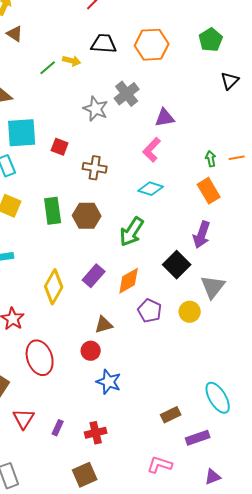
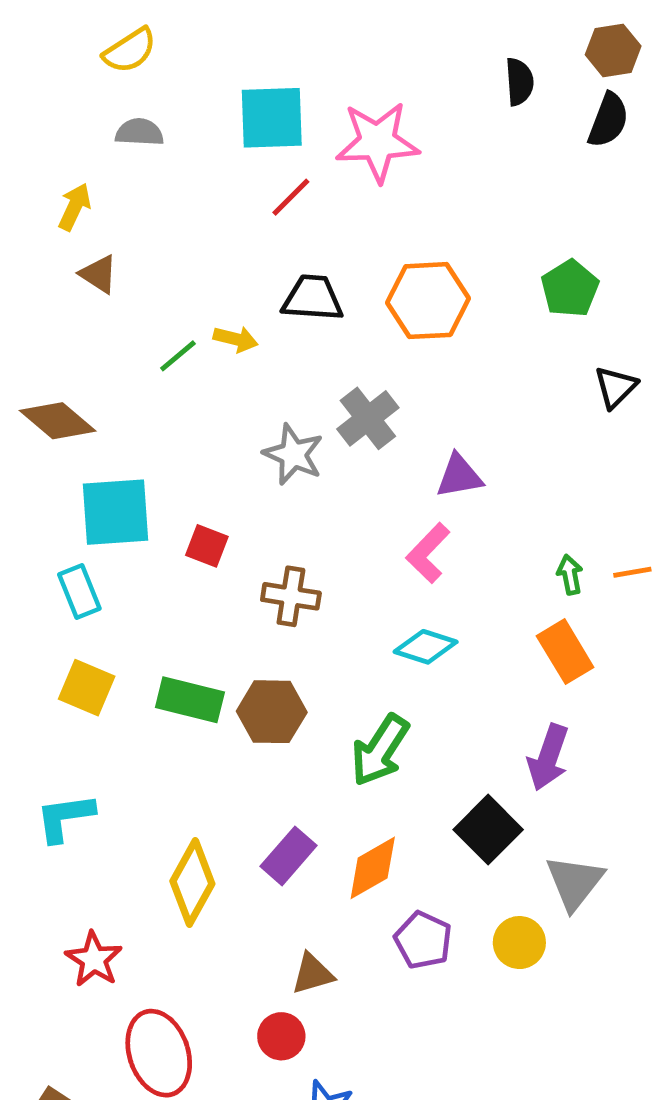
green rectangle: (53, 211) -> (190, 700), turned -68

